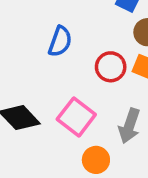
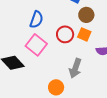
pink square: (76, 117) -> (36, 45), moved

